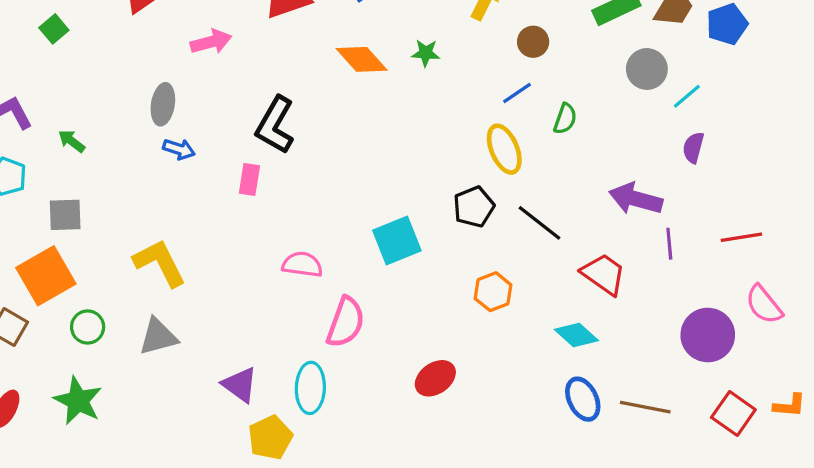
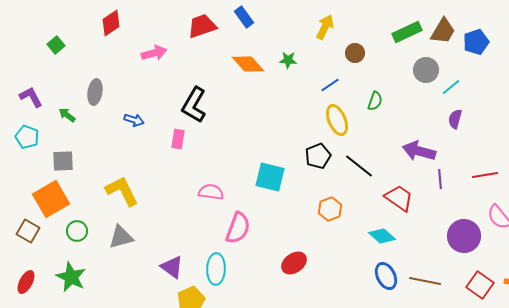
blue line: (517, 93) -> (330, 85), moved
gray ellipse: (163, 104) -> (95, 92), moved
cyan square: (397, 240) -> (270, 177), turned 36

